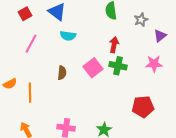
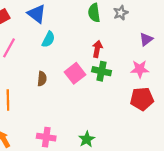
gray star: (141, 20) -> (121, 13), moved
cyan semicircle: (68, 36) -> (48, 39), turned -70
red pentagon: (143, 107) -> (142, 99), moved

